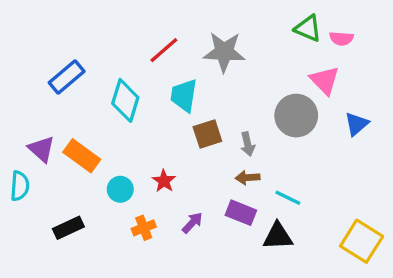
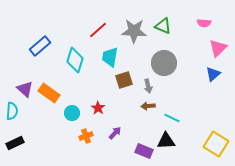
green triangle: (308, 28) -> (163, 26), moved
pink triangle: (325, 80) -> (218, 48), moved, turned 30
gray circle: (296, 116) -> (164, 63), moved
purple rectangle: (241, 213) -> (144, 151), moved
black rectangle: (68, 228) -> (15, 143), moved

